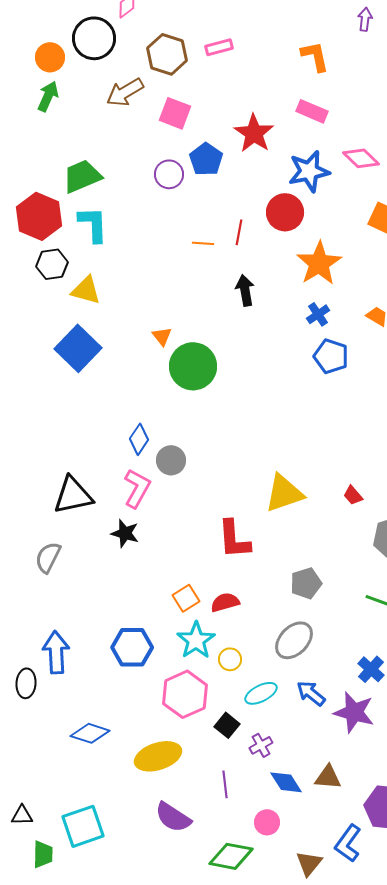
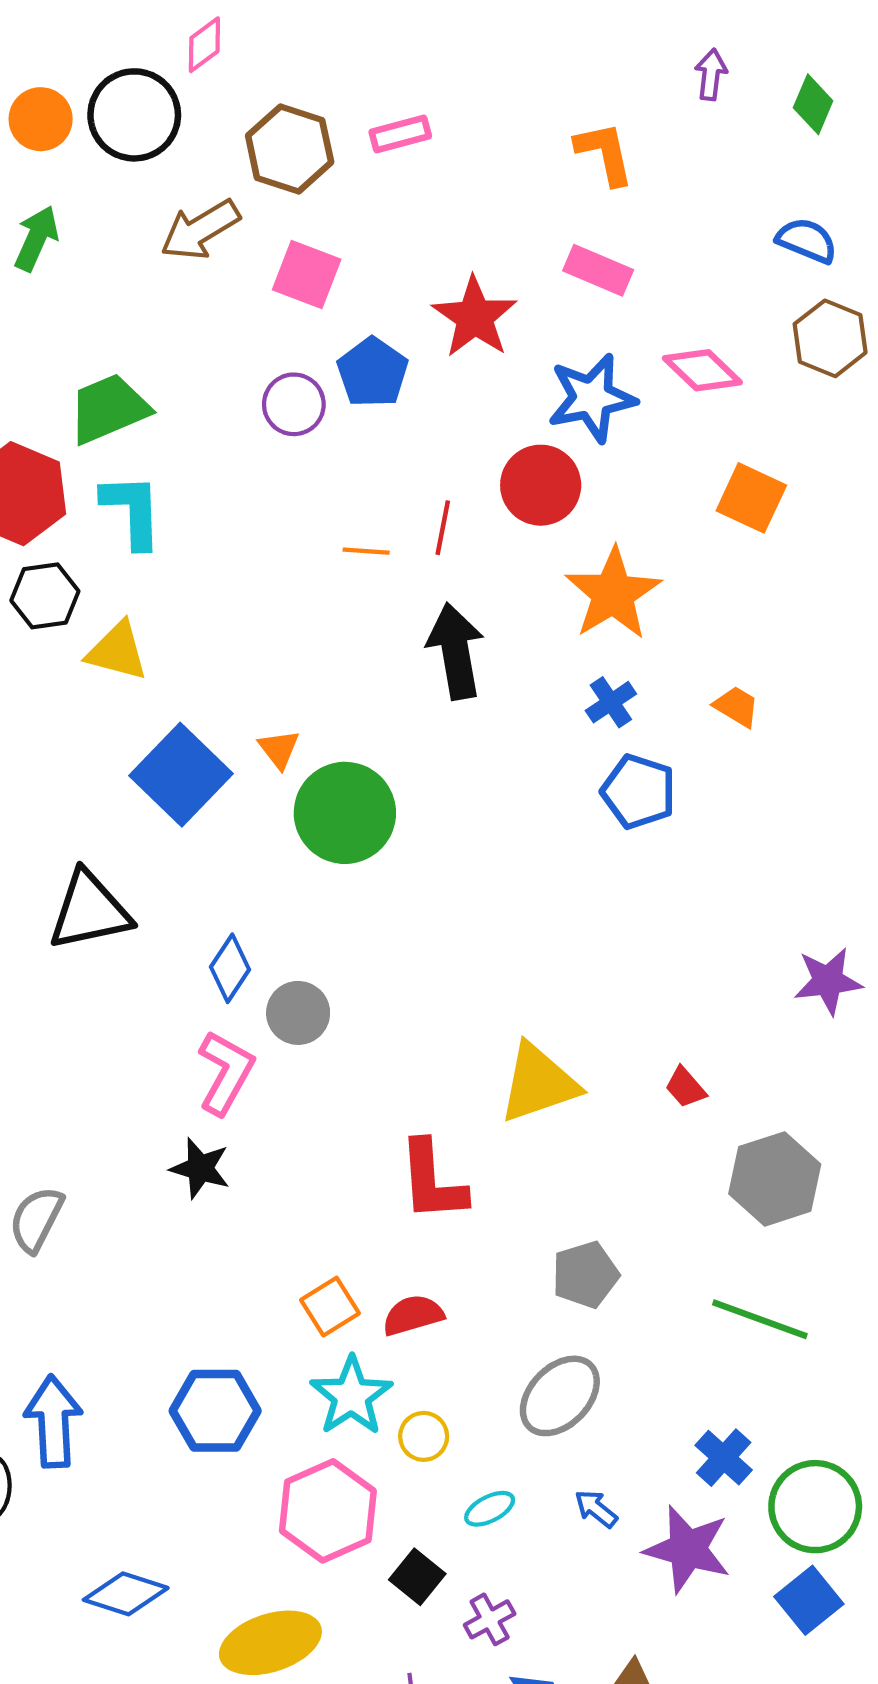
orange circle: (50, 57) -> (41, 119), moved
black arrow: (245, 290) -> (456, 651), size x1.4
blue square: (78, 348) -> (181, 775), moved
black triangle: (73, 495) -> (90, 911), moved
cyan ellipse: (261, 693) -> (490, 1509), size x0.7
blue arrow: (311, 693) -> (596, 1509), size x0.7

